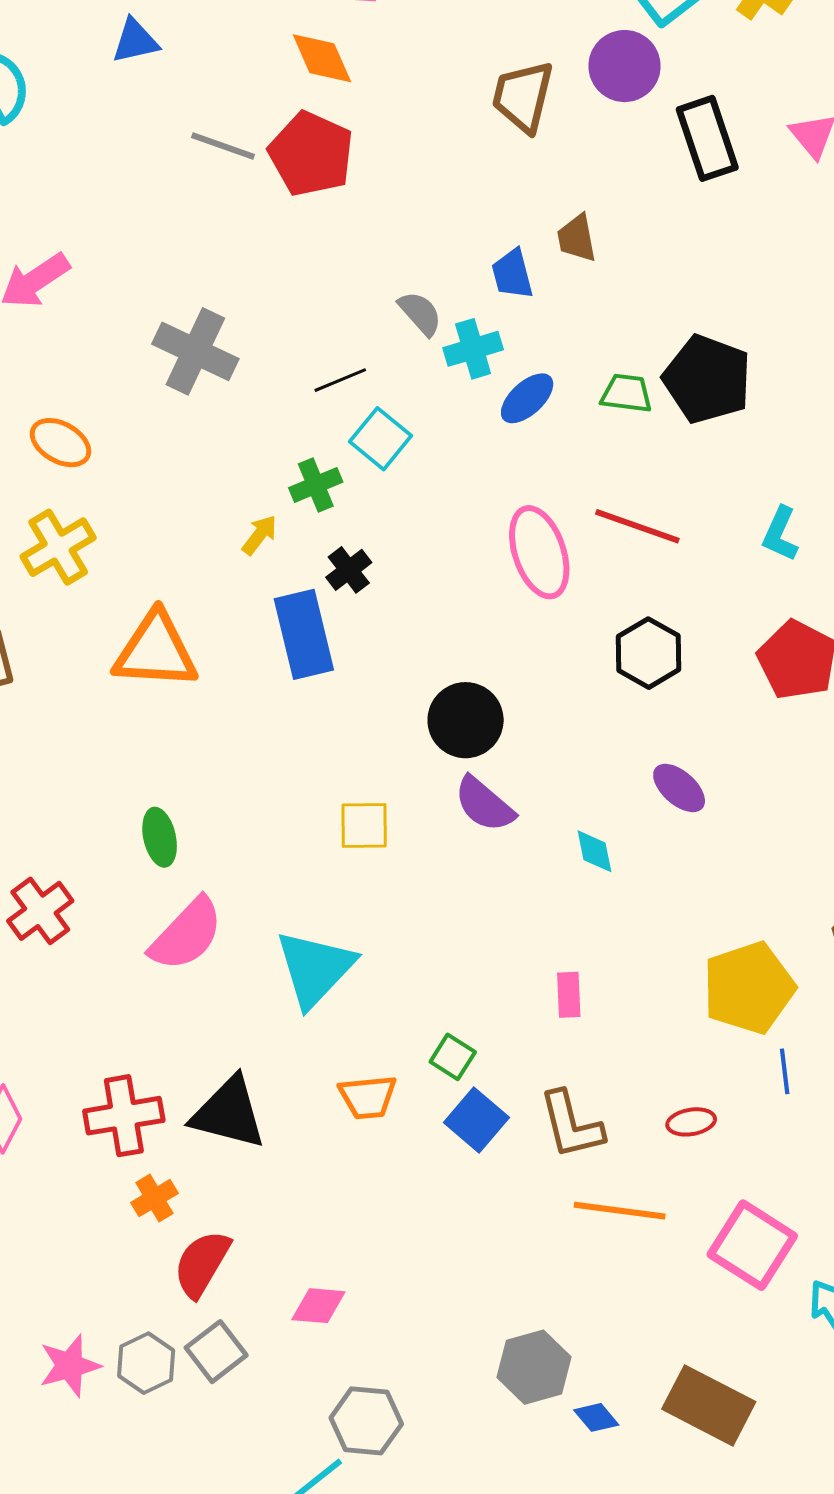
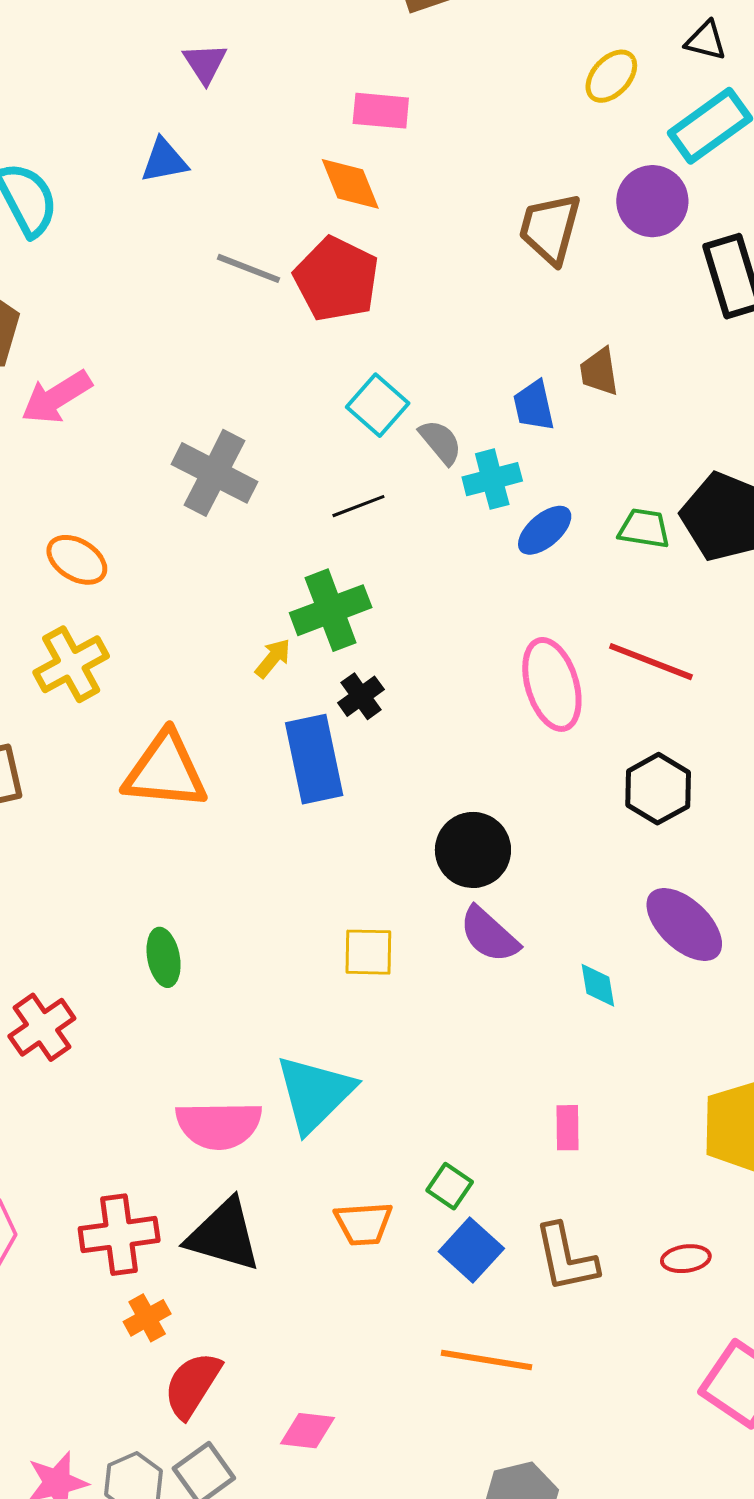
cyan square: (380, 439) -> (378, 405), moved
green cross: (316, 485) -> (331, 610), size x1.5
purple ellipse: (679, 788) -> (684, 924), size x1.5
pink semicircle: (186, 934) -> (219, 1125), moved, turned 44
orange line: (620, 1211) -> (486, 1360), moved

